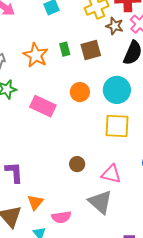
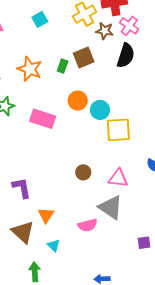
green rectangle: (65, 49) -> (63, 66), moved, turned 40
cyan circle: (117, 90) -> (100, 110), moved, size x0.7
pink semicircle: (61, 217) -> (88, 225), moved

